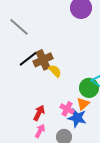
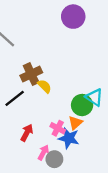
black line: (28, 59) -> (15, 98), moved
pink arrow: (40, 131) -> (43, 153), moved

